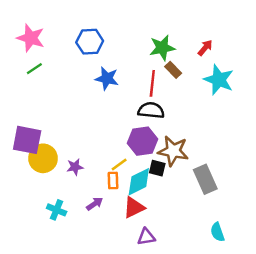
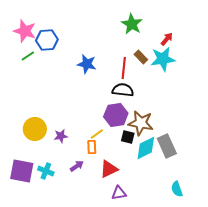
blue hexagon: (90, 42) -> (47, 40), moved
green star: (162, 48) -> (132, 24), moved, turned -30
cyan star: (219, 80) -> (163, 59), moved, turned -30
purple square: (27, 140) -> (22, 171), moved
cyan diamond: (139, 182) -> (146, 148), moved

